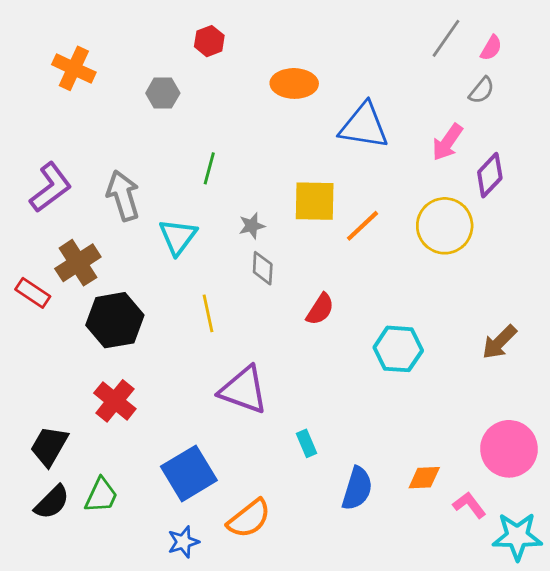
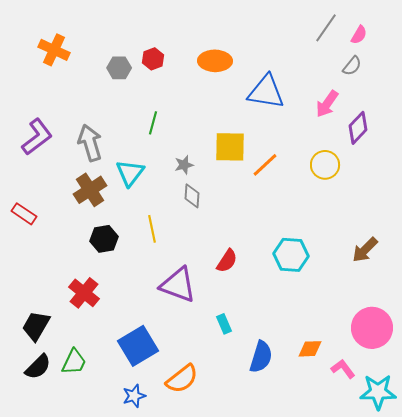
red hexagon: (209, 41) -> (153, 59), moved
yellow circle: (445, 226) -> (325, 165), size x0.7
brown cross: (78, 263) -> (90, 190), moved
red semicircle: (320, 309) -> (227, 261), moved
black hexagon: (115, 320) -> (104, 239), moved, size x0.7

